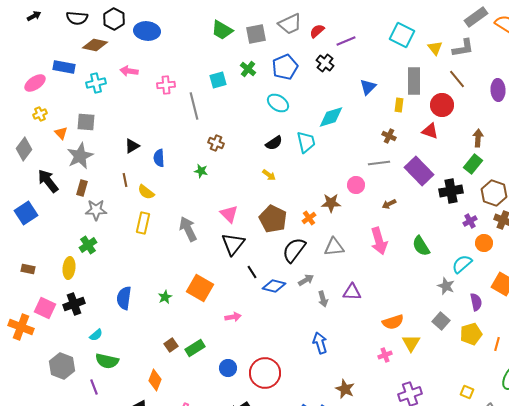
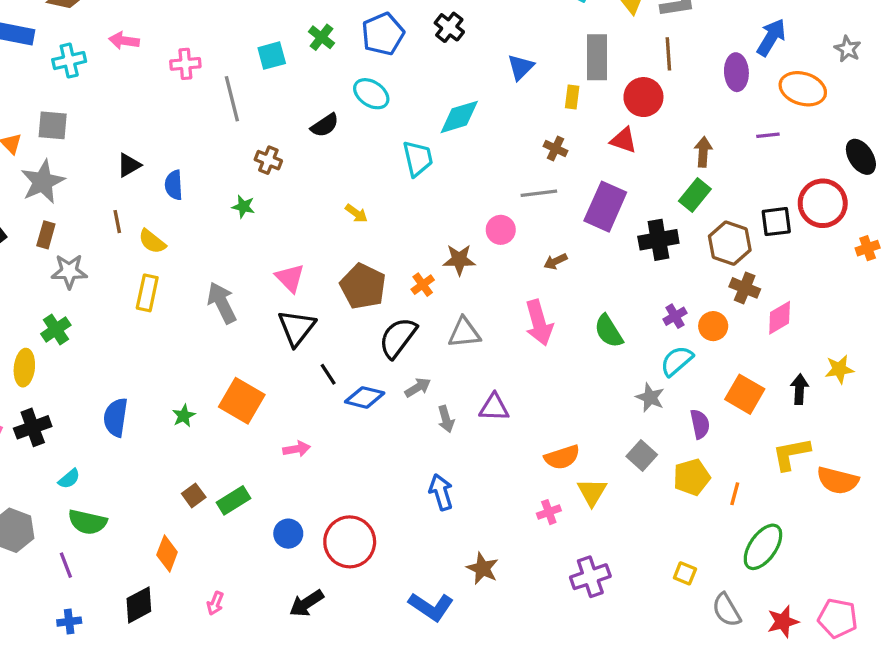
brown line: (457, 79) -> (668, 54), turned 36
black semicircle: (274, 143) -> (325, 125), moved
purple rectangle: (419, 171) -> (605, 207), turned 68
purple cross: (470, 221) -> (675, 316), moved

